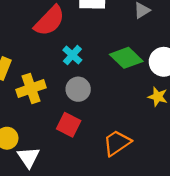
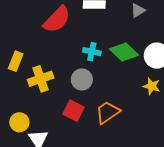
cyan cross: (72, 55) -> (92, 52), moved, turned -30
orange trapezoid: (117, 143) -> (108, 112), moved

